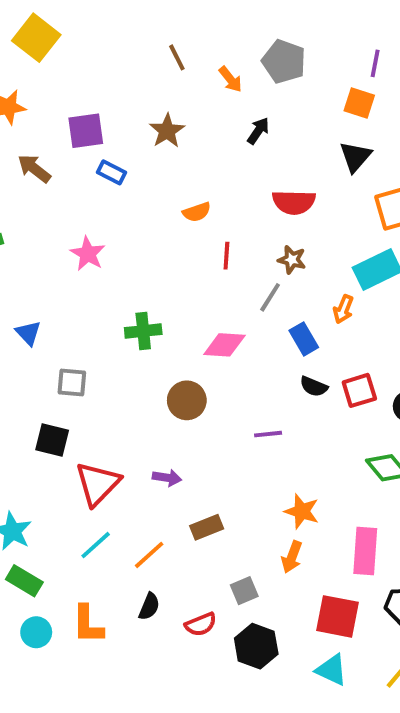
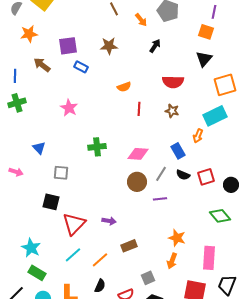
brown star: (167, 131) -> (109, 46), turned 30
gray line: (270, 297) -> (161, 174), moved
brown circle: (187, 400) -> (137, 182), moved

